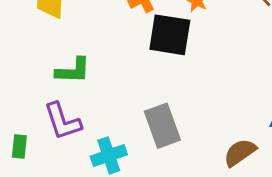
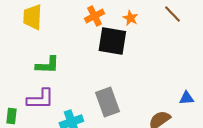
purple L-shape: (63, 121) -> (40, 99), turned -72

